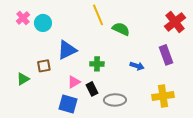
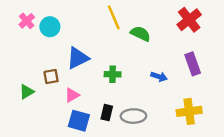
red cross: (175, 22) -> (189, 20), moved
pink triangle: (74, 82) -> (72, 95), moved
black rectangle: (92, 89) -> (107, 113), moved, turned 40

